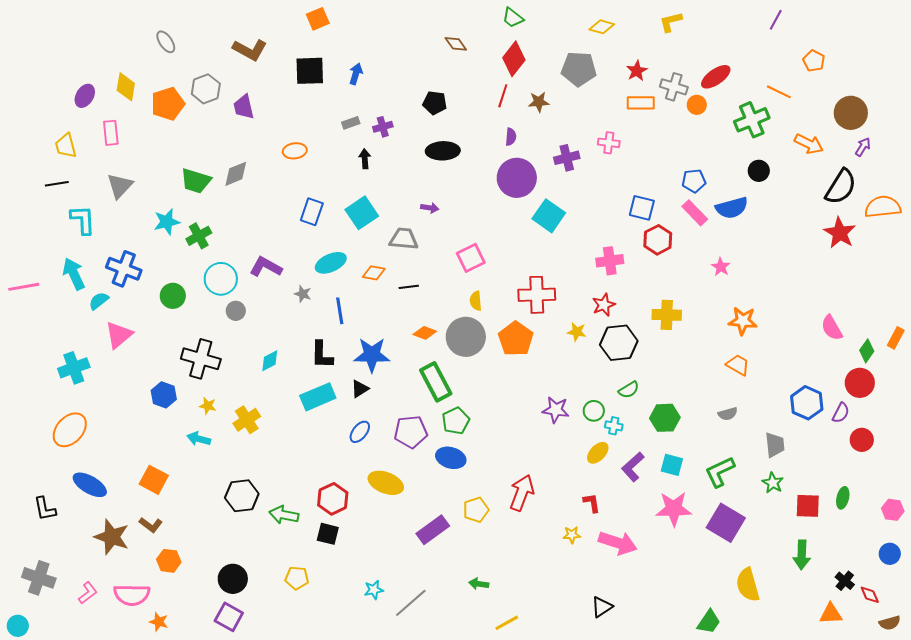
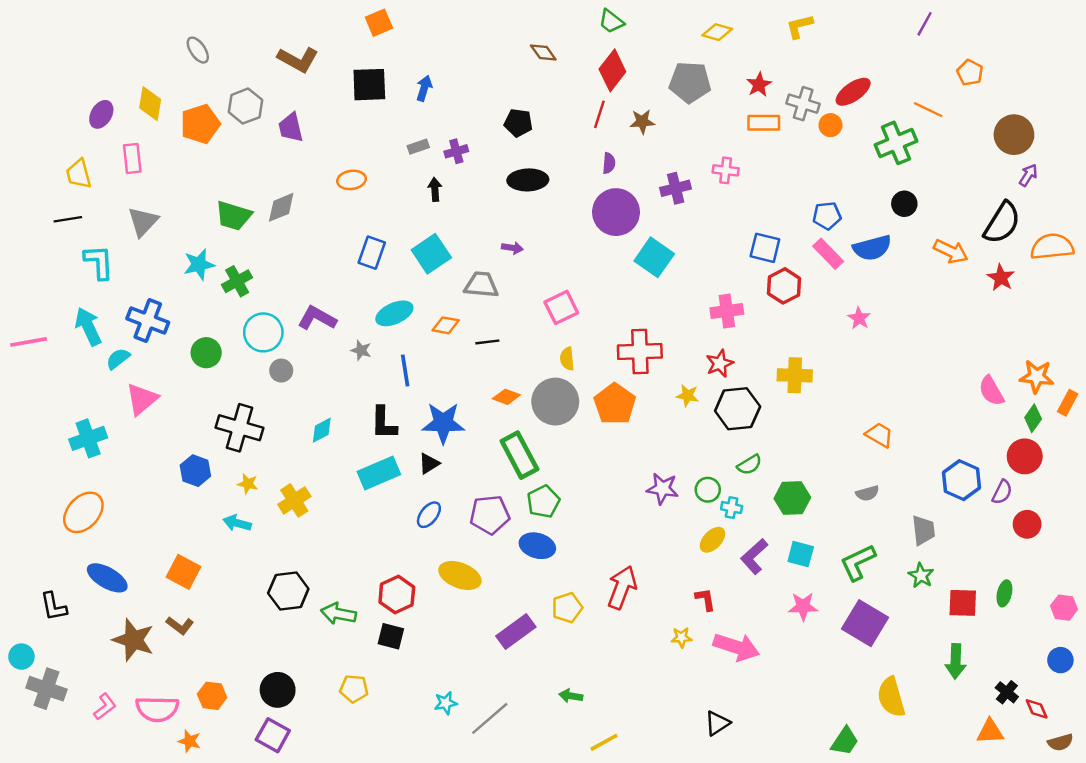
orange arrow: (809, 144) -> (951, 251), moved
red star: (840, 233) -> (1001, 278), size x0.7
orange star: (743, 321) -> (1037, 377), moved
pink star: (674, 509) -> (803, 606), size x0.7
orange hexagon: (169, 561) -> (212, 696), moved
cyan circle: (18, 626) -> (21, 657), moved

